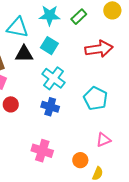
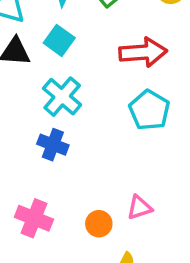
cyan pentagon: (96, 98) -> (149, 110), moved
orange circle: (80, 160) -> (99, 224), moved

